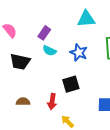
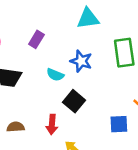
cyan semicircle: (49, 51) -> (55, 75), moved
black square: (71, 84) -> (74, 101), turned -30

